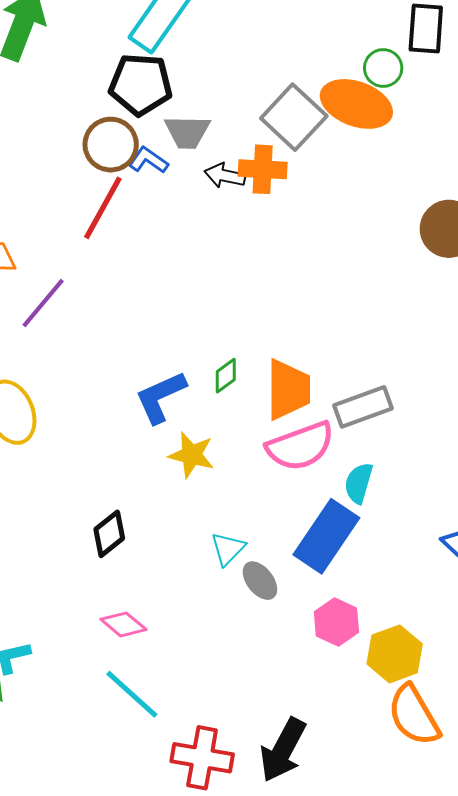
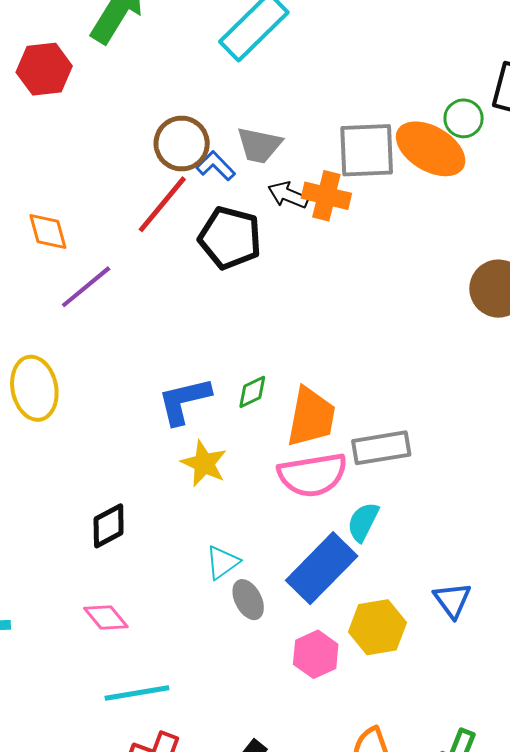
black pentagon: (141, 84) -> (230, 238), moved
gray square: (294, 117) -> (367, 150), turned 34
yellow hexagon: (395, 654) -> (377, 627), moved
cyan line: (132, 694) -> (137, 693), moved, turned -62

